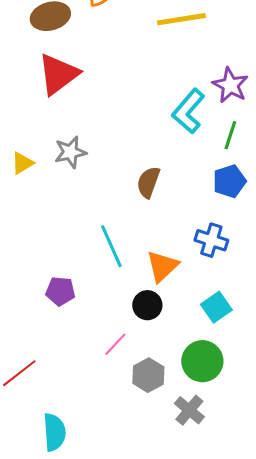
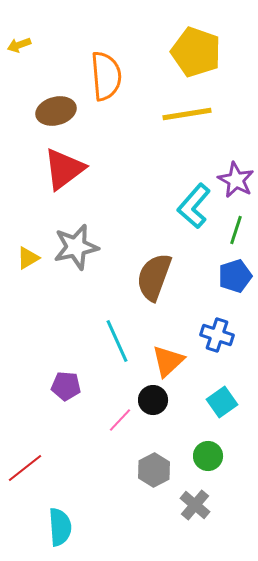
gray star: (70, 152) -> (76, 247), size x1.4
brown semicircle: (148, 182) -> (154, 277), size x1.5
pink line: (115, 344) -> (120, 420), moved
green circle: (202, 361) -> (208, 456), size x0.7

